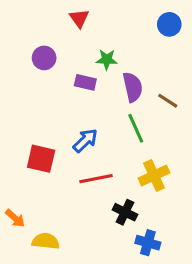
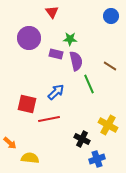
purple circle: (44, 58) -> (29, 38), size x1.5
purple semicircle: (133, 87) -> (76, 61), moved
yellow cross: (154, 176) -> (108, 125), moved, turned -36
red line: (96, 179) -> (49, 119), moved
blue cross: (148, 243) -> (97, 159), turned -35

